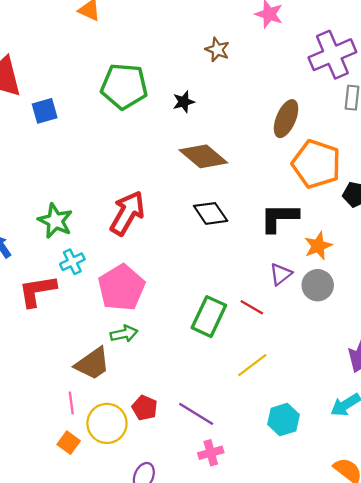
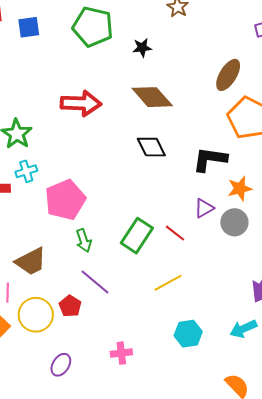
blue square: (45, 111) -> (29, 27), moved
red arrow: (127, 213) -> (81, 103), moved, turned 54
green arrow: (124, 334) -> (84, 241), moved, turned 75
purple line: (196, 414) -> (95, 282), moved

